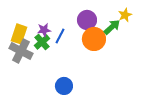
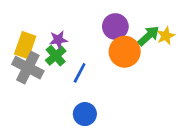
yellow star: (125, 15) -> (166, 36), moved
blue line: (60, 36) -> (80, 73), moved

